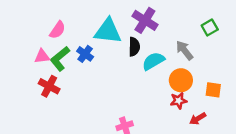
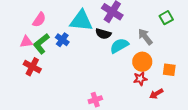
black semicircle: (134, 47) -> (103, 34), turned 105

